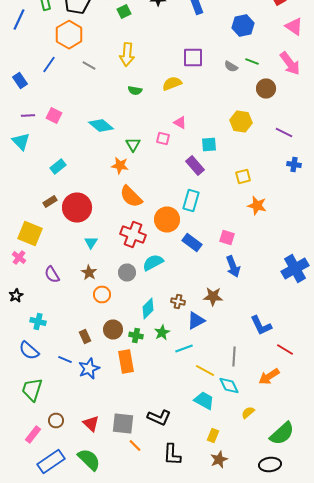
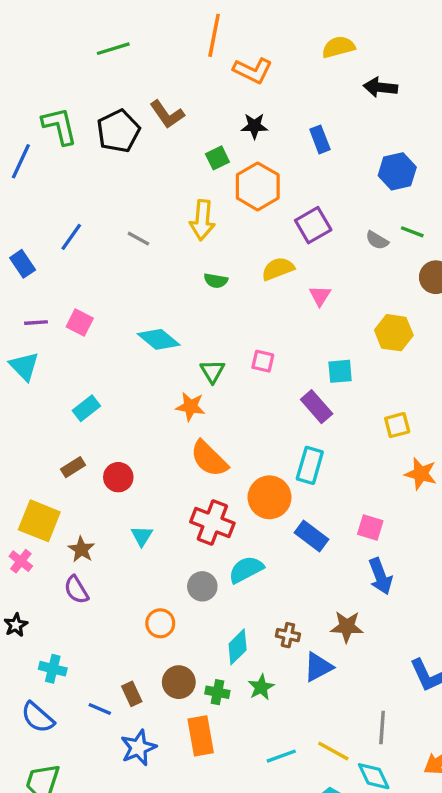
green square: (124, 12) -> (217, 158), moved
orange hexagon: (69, 34) -> (258, 186), moved
purple square: (193, 58) -> (313, 225), turned -30
pink triangle: (180, 122) -> (320, 296), moved, turned 32
red circle: (77, 208) -> (118, 477), size x0.6
brown star: (89, 272) -> (81, 549), moved
cyan line: (184, 348) -> (281, 756), moved
blue line: (65, 360) -> (100, 709), moved

